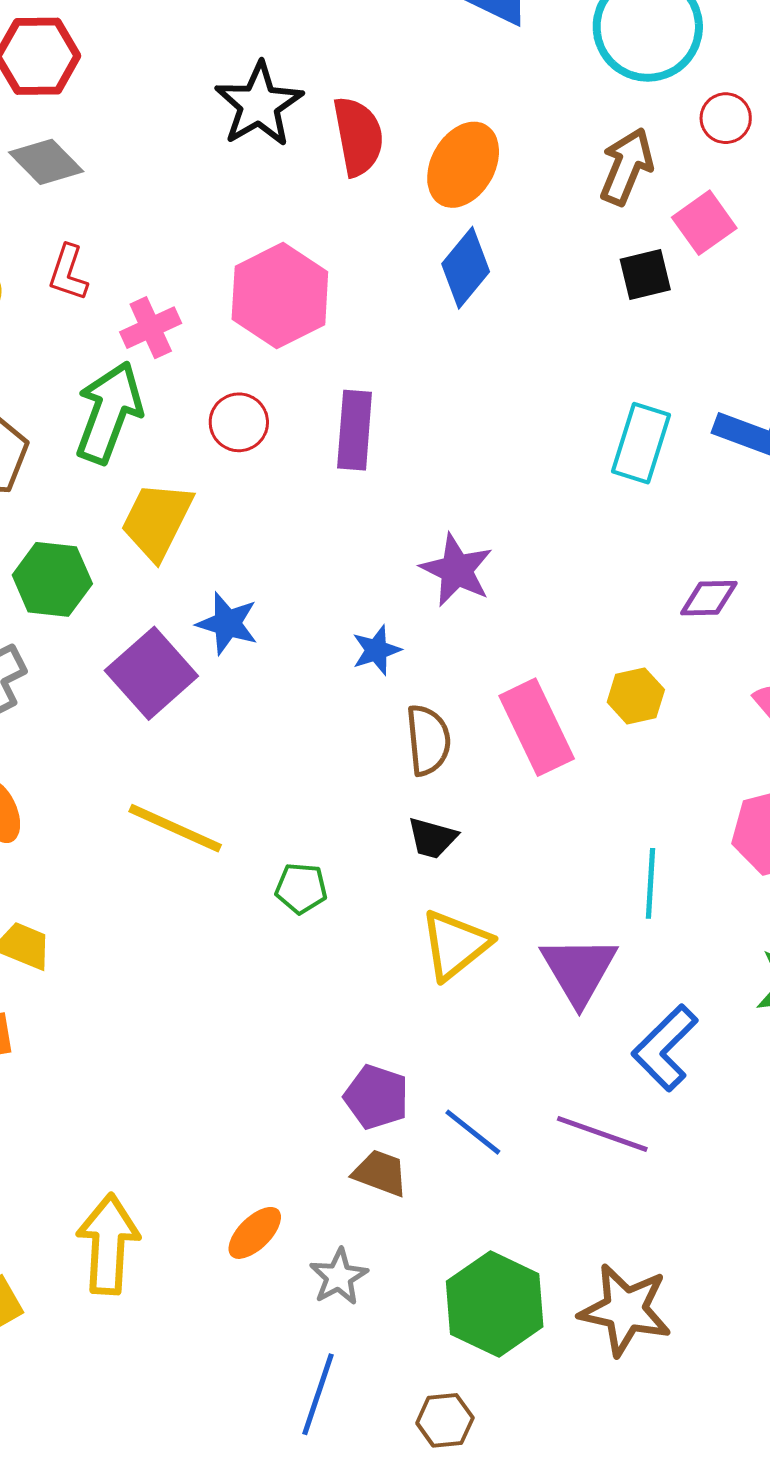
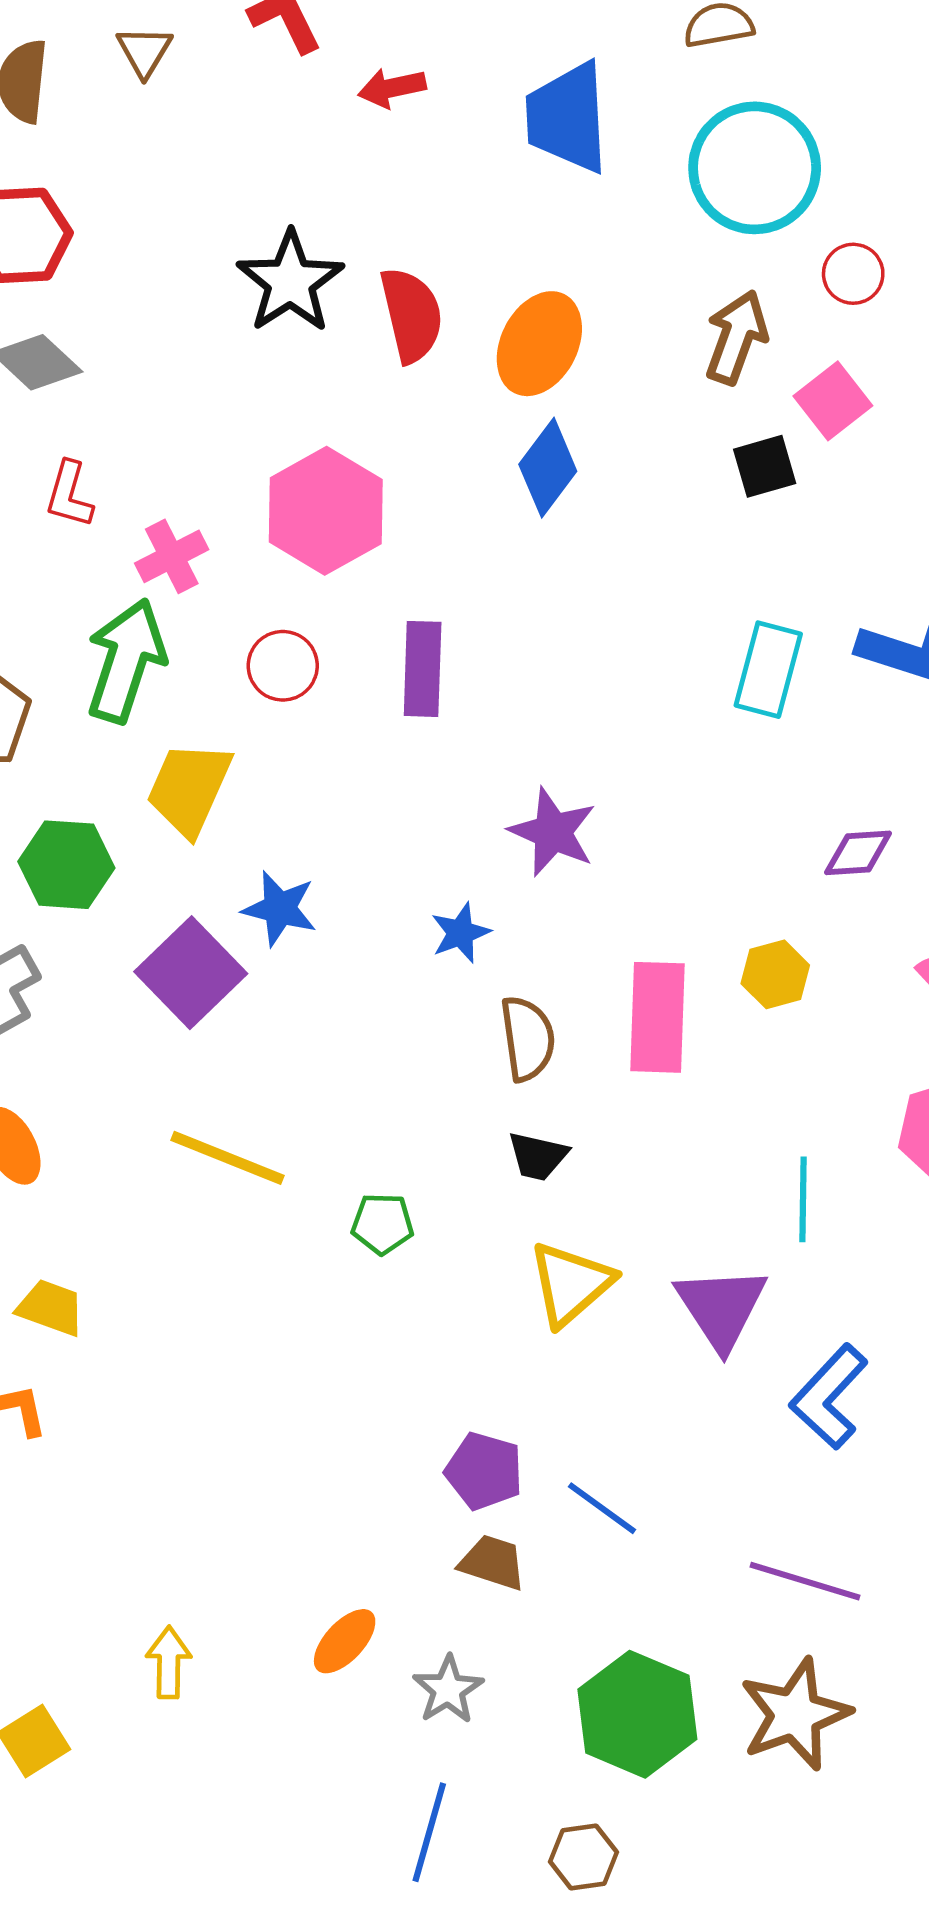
pink rectangle: (537, 727) -> (657, 1017), turned 30
purple line: (602, 1134) -> (805, 1581), moved
yellow arrow: (108, 1244) -> (169, 1662), size x0.6
brown star: (625, 1310) -> (795, 1714), turned -30

